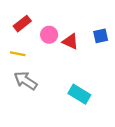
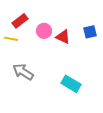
yellow line: (18, 54) -> (11, 39), moved

